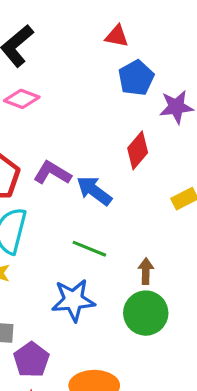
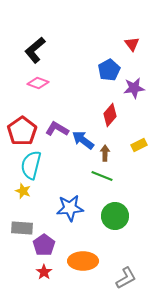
red triangle: (117, 36) -> (132, 44), moved, turned 42
green line: (89, 249) -> (102, 176), moved
brown arrow: (146, 271) -> (105, 153), moved

